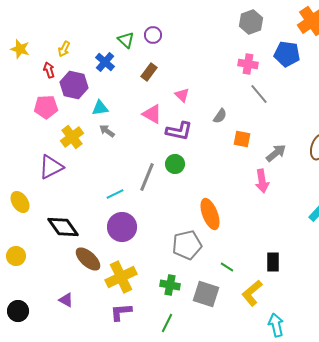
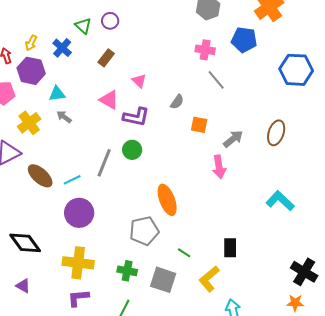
yellow arrow: (64, 49) -> (31, 43), moved
black diamond: (63, 227) -> (25, 243), moved
brown ellipse: (88, 259) -> (40, 176), moved
yellow cross: (121, 277) -> (78, 263), turned 32

